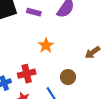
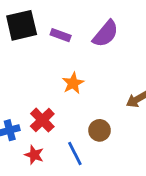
red cross: (27, 74) -> (42, 120), turned -36

